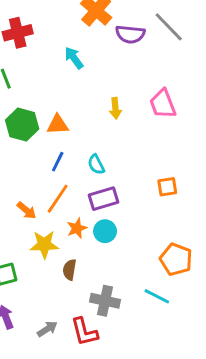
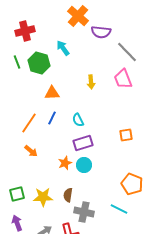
gray line: (169, 27) -> (127, 52), moved
green hexagon: (22, 125) -> (39, 63), moved
orange line: (58, 199) -> (29, 123), moved
yellow star: (44, 244) -> (43, 197), moved
brown semicircle: (69, 270) -> (68, 195), moved

